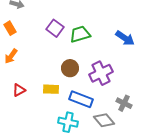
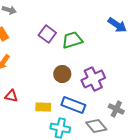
blue arrow: (125, 38) -> (117, 25), moved
yellow rectangle: (51, 89) -> (43, 107), moved
red triangle: (19, 90) -> (11, 96), turned 40

